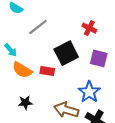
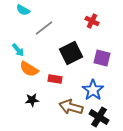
red cross: (89, 28) -> (92, 21), moved
red rectangle: (47, 71) -> (55, 79), moved

